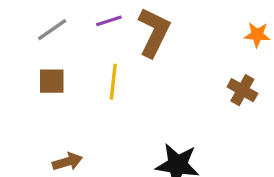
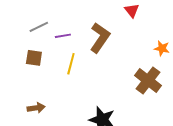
purple line: (109, 21) -> (63, 36), moved
brown cross: (242, 90) -> (148, 80), size x1.5

